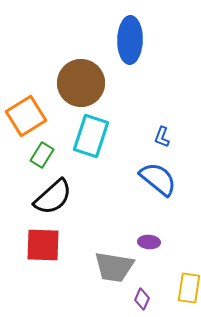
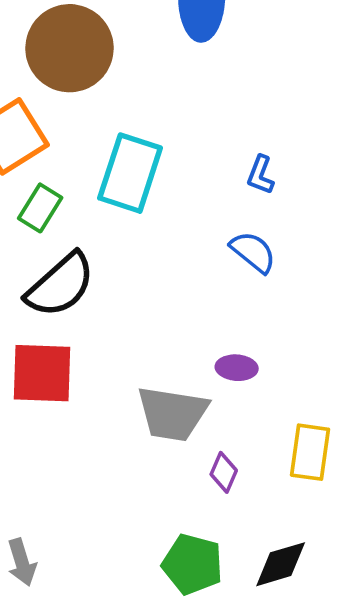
brown circle: (81, 83) -> (70, 48), moved
blue semicircle: (158, 179) -> (253, 252), size x0.7

